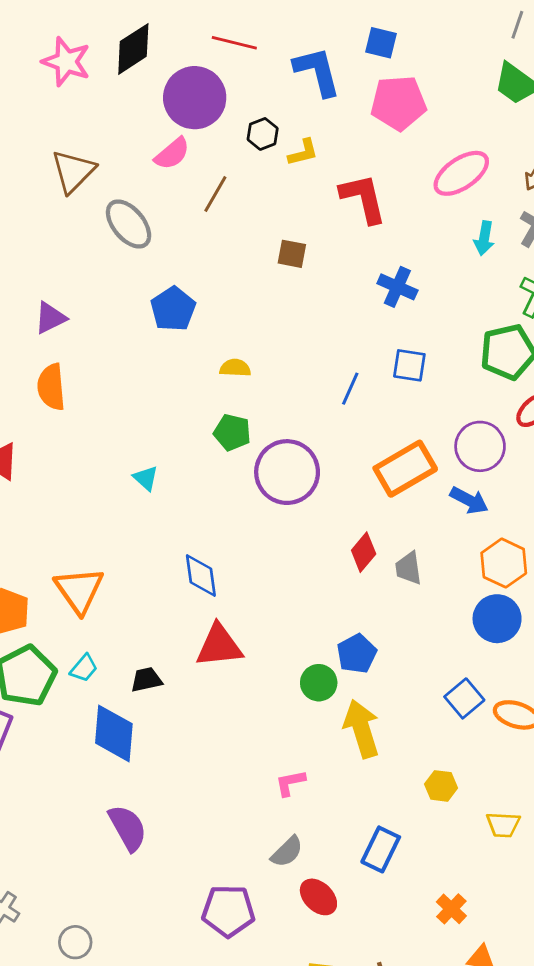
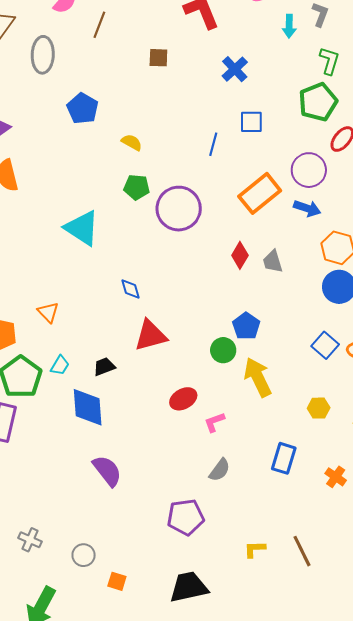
gray ellipse: (129, 224) -> (43, 55), turned 51
blue cross: (397, 287) -> (235, 69), turned 32
yellow semicircle: (235, 368) -> (132, 142), turned 35
cyan triangle: (146, 478) -> (82, 228), size x2.0
blue diamond: (201, 575) -> (130, 289), size x0.7
orange triangle: (79, 590) -> (48, 312), size x0.6
red ellipse: (318, 897) -> (183, 399), moved, turned -64
orange cross: (451, 909) -> (336, 477), moved

